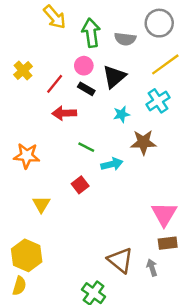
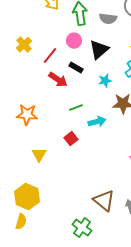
black rectangle: (86, 89) -> (76, 68), moved
red arrow: (64, 113) -> (58, 80), turned -144
green line: (86, 147) -> (76, 108), turned -48

